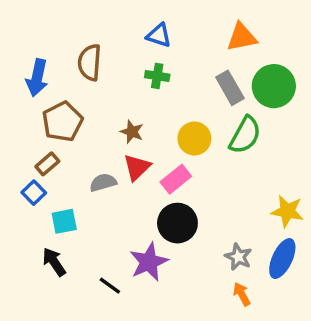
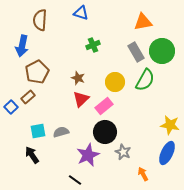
blue triangle: (159, 35) -> (81, 13), moved
brown semicircle: (90, 62) -> (40, 20), moved
green cross: (157, 76) -> (93, 45), turned -32
gray semicircle: (103, 182) -> (61, 132), moved
blue square: (34, 193) -> (11, 107), moved
gray star: (238, 257) -> (123, 152), moved
black line: (110, 286) -> (75, 180), moved

